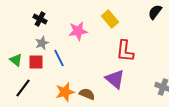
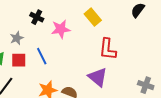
black cross: (40, 19) -> (37, 17), moved
gray star: (42, 43) -> (17, 38), moved

